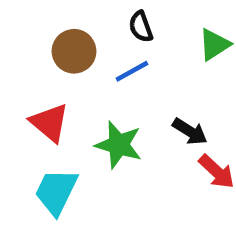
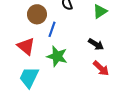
blue line: (132, 71) -> (52, 29), moved, turned -42
black arrow: (190, 131) -> (96, 44), moved

